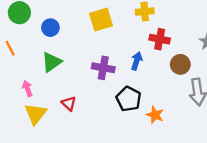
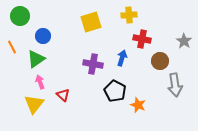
blue circle: (50, 28) -> (43, 36), moved
green triangle: (52, 62) -> (36, 59), moved
pink arrow: (27, 89) -> (40, 82), moved

